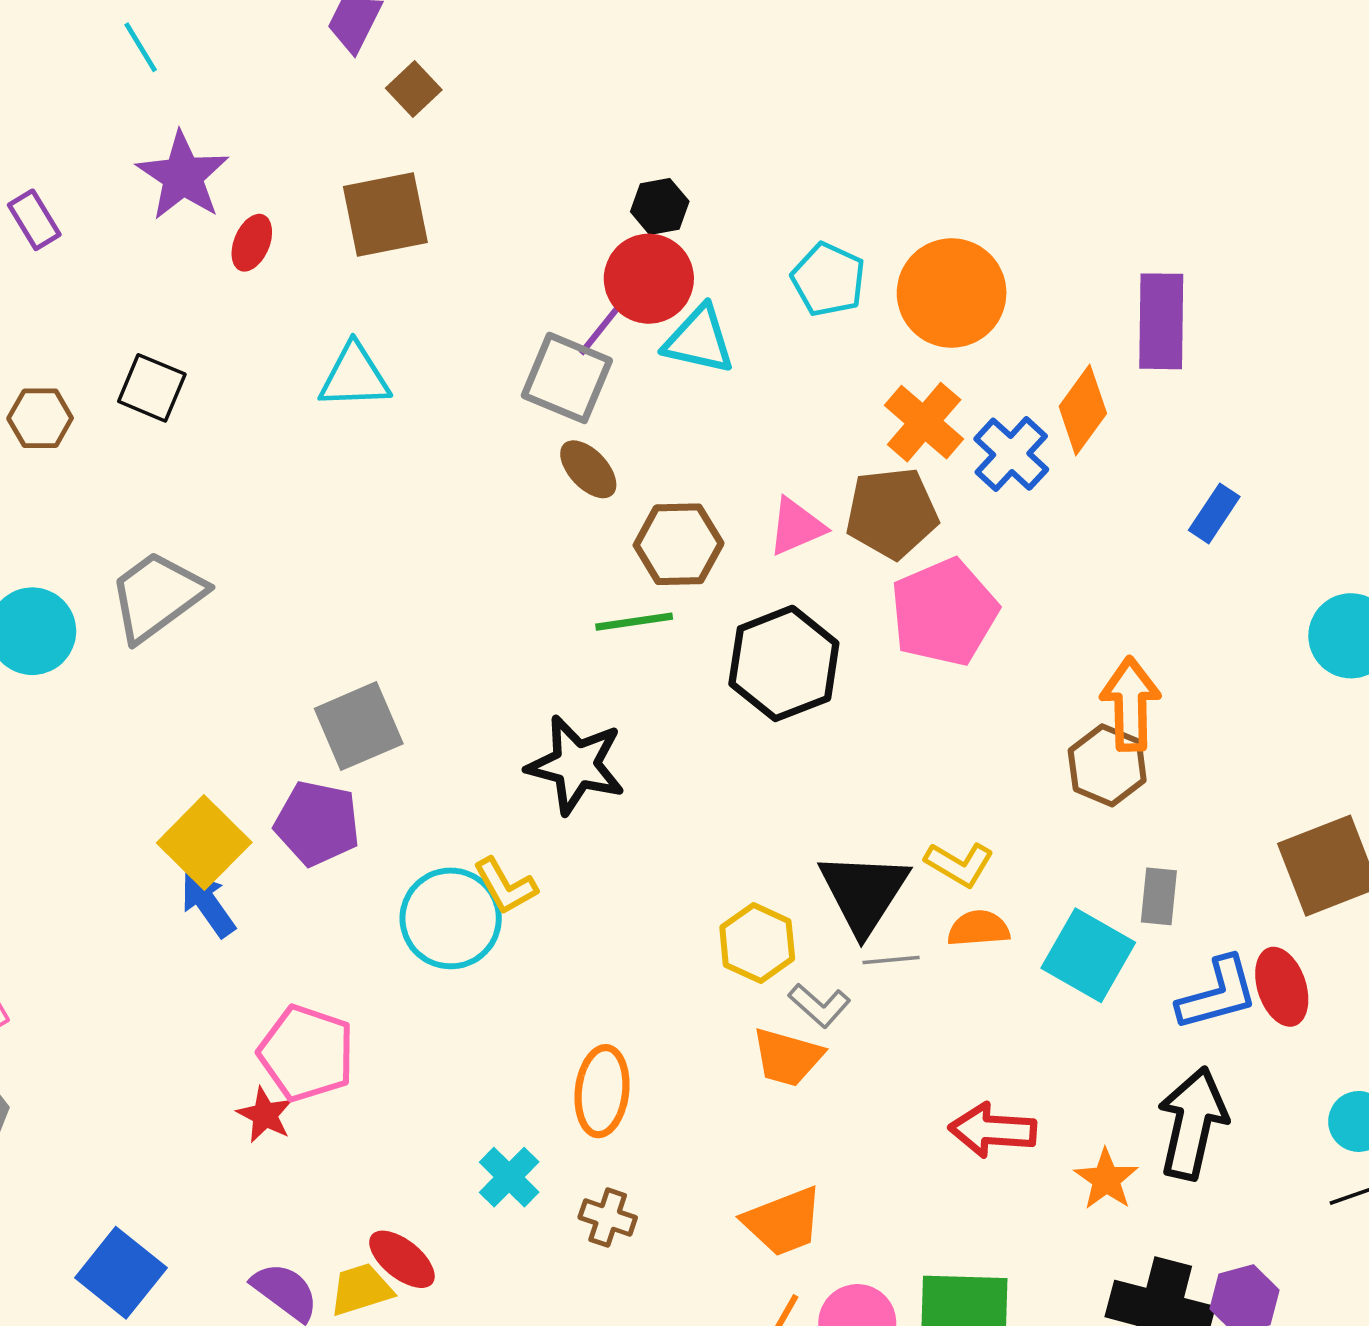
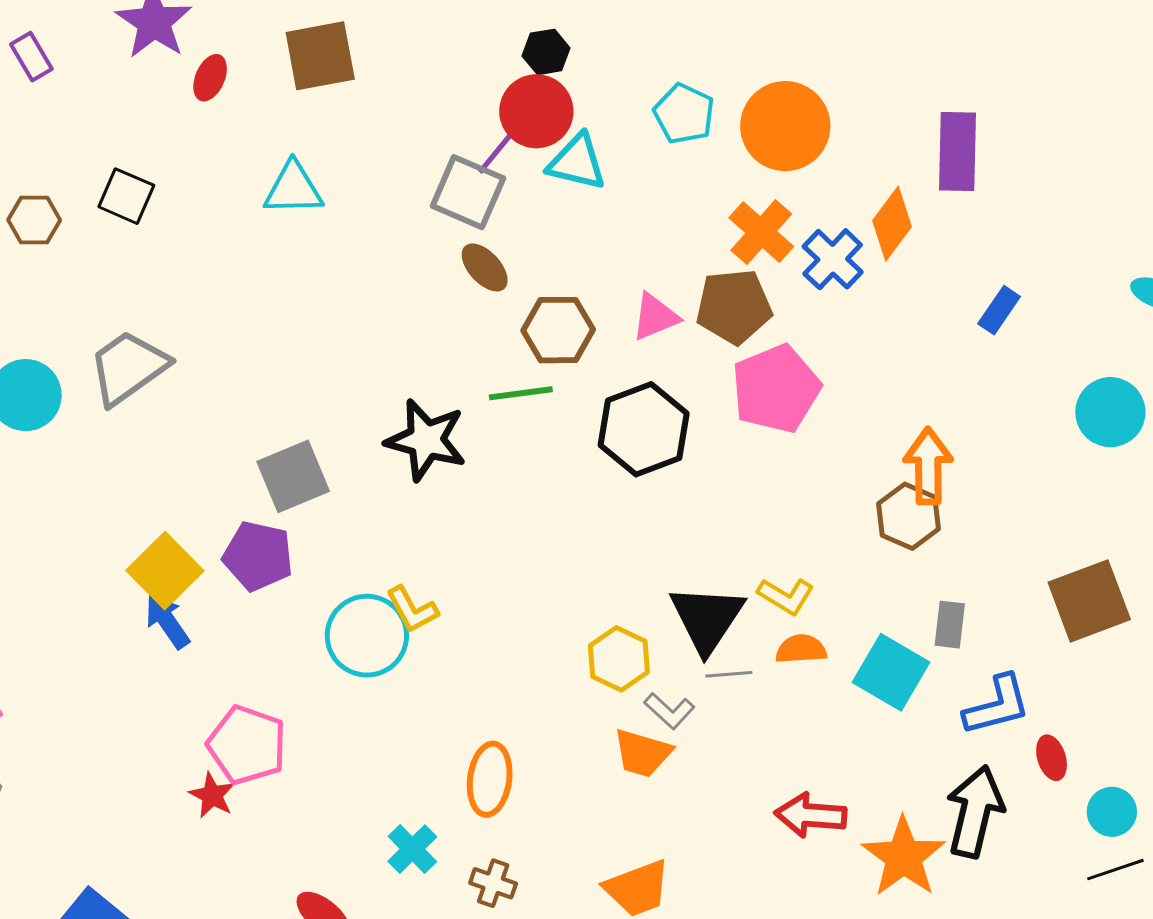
black star: (576, 765) -> (426, 440), moved
red ellipse: (1282, 987) -> (1052, 758), moved, size x0.7
orange star: (1106, 1179) -> (904, 857), size x1.6

